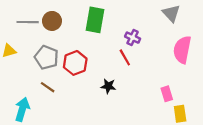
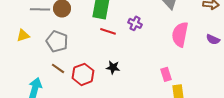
red line: (125, 57) -> (108, 31), moved, turned -42
red hexagon: (75, 63) -> (83, 74), moved

